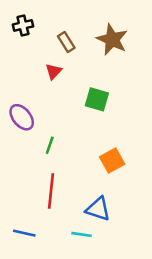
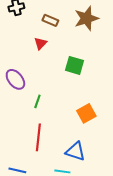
brown star: (112, 39) -> (86, 18), turned 30
brown rectangle: (66, 42) -> (50, 20), turned -35

